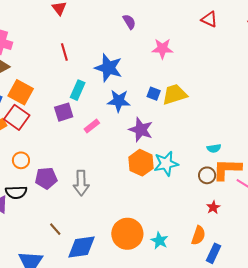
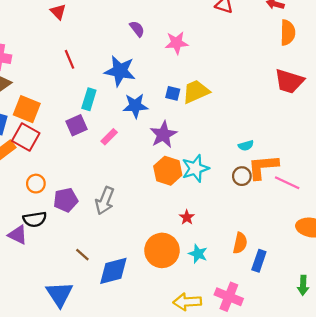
purple semicircle: (129, 22) -> (137, 29), moved
purple star: (141, 130) -> (163, 135), turned 30
gray arrow: (81, 183) -> (105, 201), turned 30
red star: (213, 207) -> (187, 217), moved

